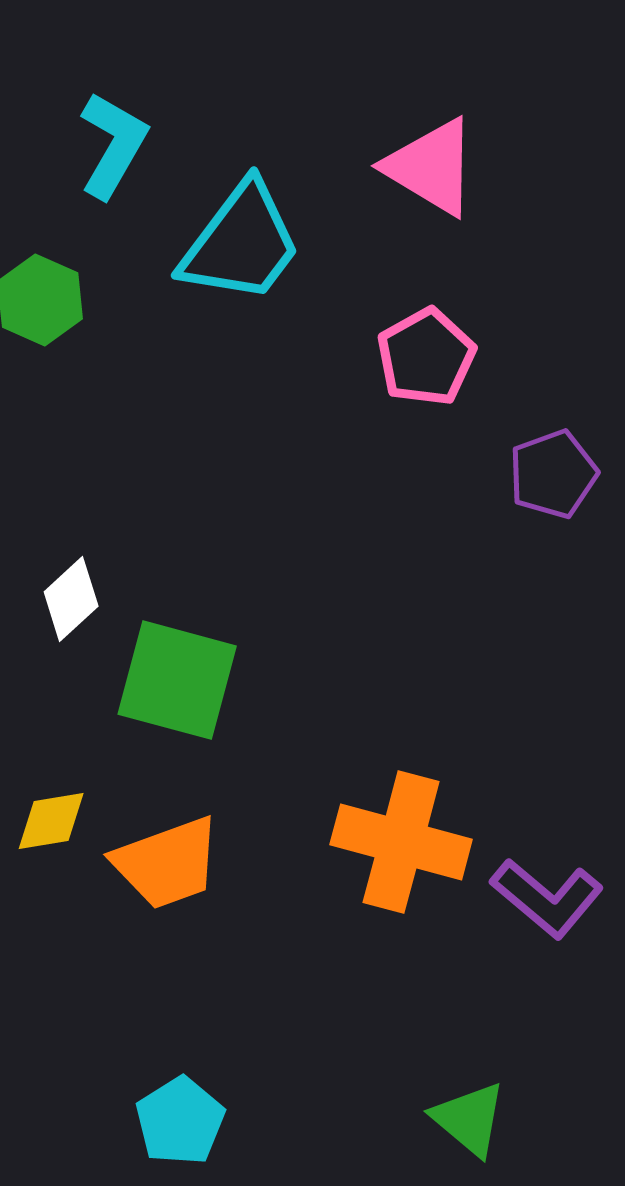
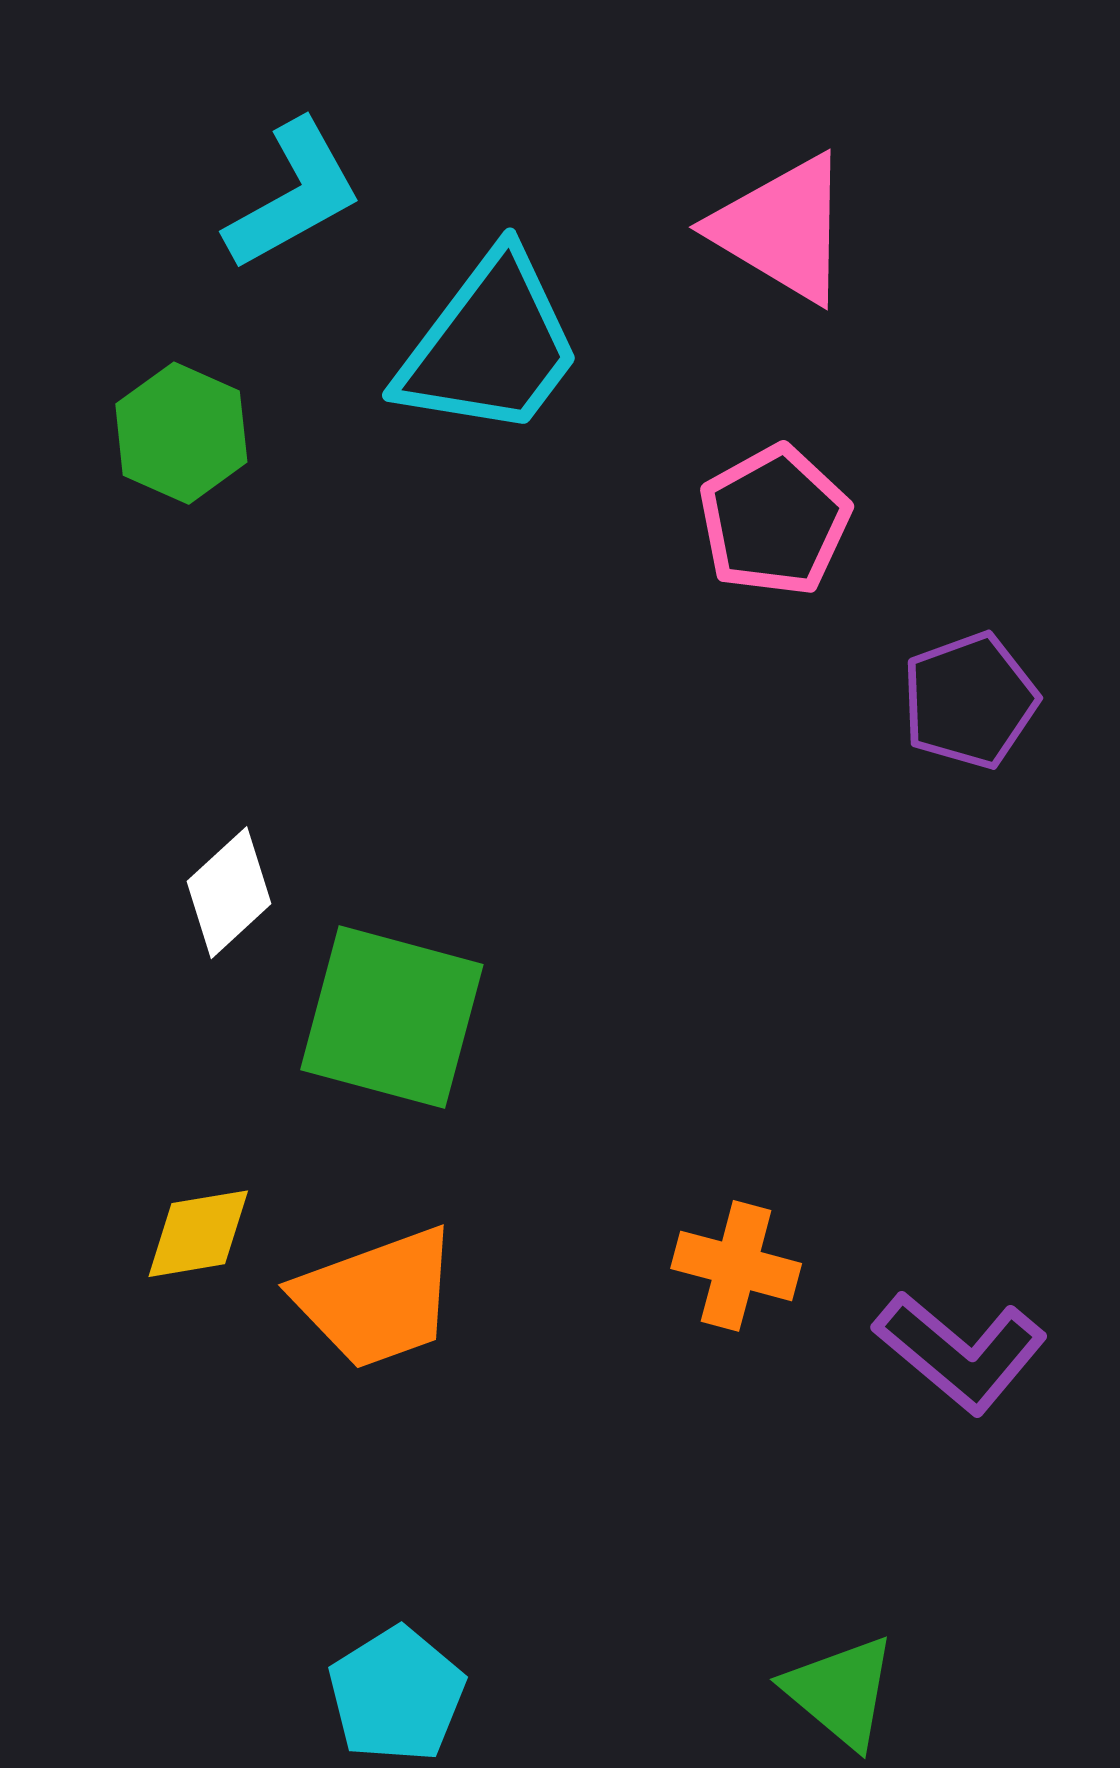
cyan L-shape: (113, 145) -> (293, 195), turned 31
orange cross: (401, 842) -> (736, 1266), size x0.6

